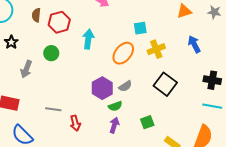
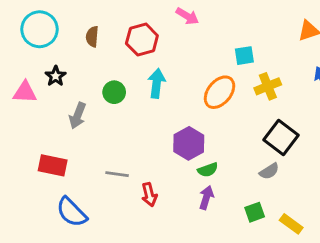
red hexagon: (59, 22) -> (142, 40), moved
cyan arrow: (88, 39) -> (157, 83), moved
gray semicircle: (125, 86) -> (269, 171), moved
green square: (147, 122) -> (255, 212), moved

